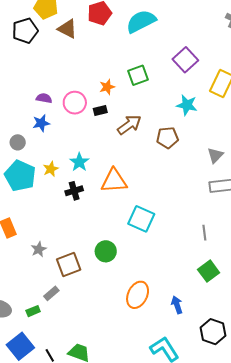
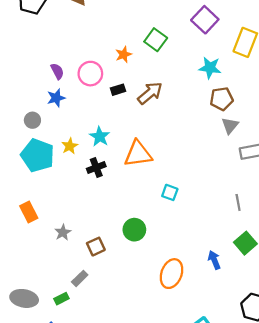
green square: (138, 75) -> (156, 40), turned -30
purple semicircle: (44, 98) -> (57, 71), turned 56
black rectangle: (100, 111) -> (118, 90), moved
brown pentagon: (167, 138) -> (222, 99), moved
gray triangle: (215, 155) -> (230, 126), moved
cyan square: (141, 219) -> (170, 192), size x0.6
brown square: (69, 265) -> (96, 247), size x0.7
blue arrow: (177, 305) -> (214, 260), moved

